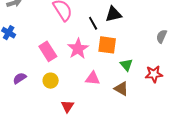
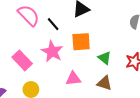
black line: (93, 23) -> (53, 24), moved

